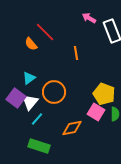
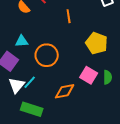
cyan triangle: (29, 78) -> (22, 41), turned 32
yellow pentagon: (104, 94) -> (97, 43), moved
white triangle: (30, 102) -> (17, 85), moved

